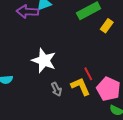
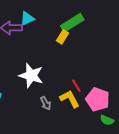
yellow rectangle: (107, 26) -> (63, 37), moved

